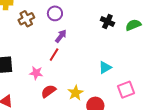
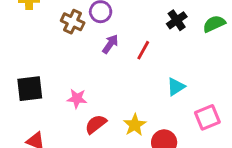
brown cross: (26, 19) -> (73, 22), moved, turned -35
black cross: (107, 21) -> (177, 20), turned 32
red line: (54, 55) -> (143, 50), moved

